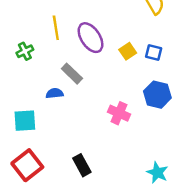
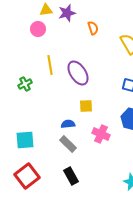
yellow square: (128, 51) -> (86, 106), moved, turned 32
gray rectangle: (72, 74) -> (68, 144), moved
blue semicircle: (55, 93) -> (68, 124), moved

